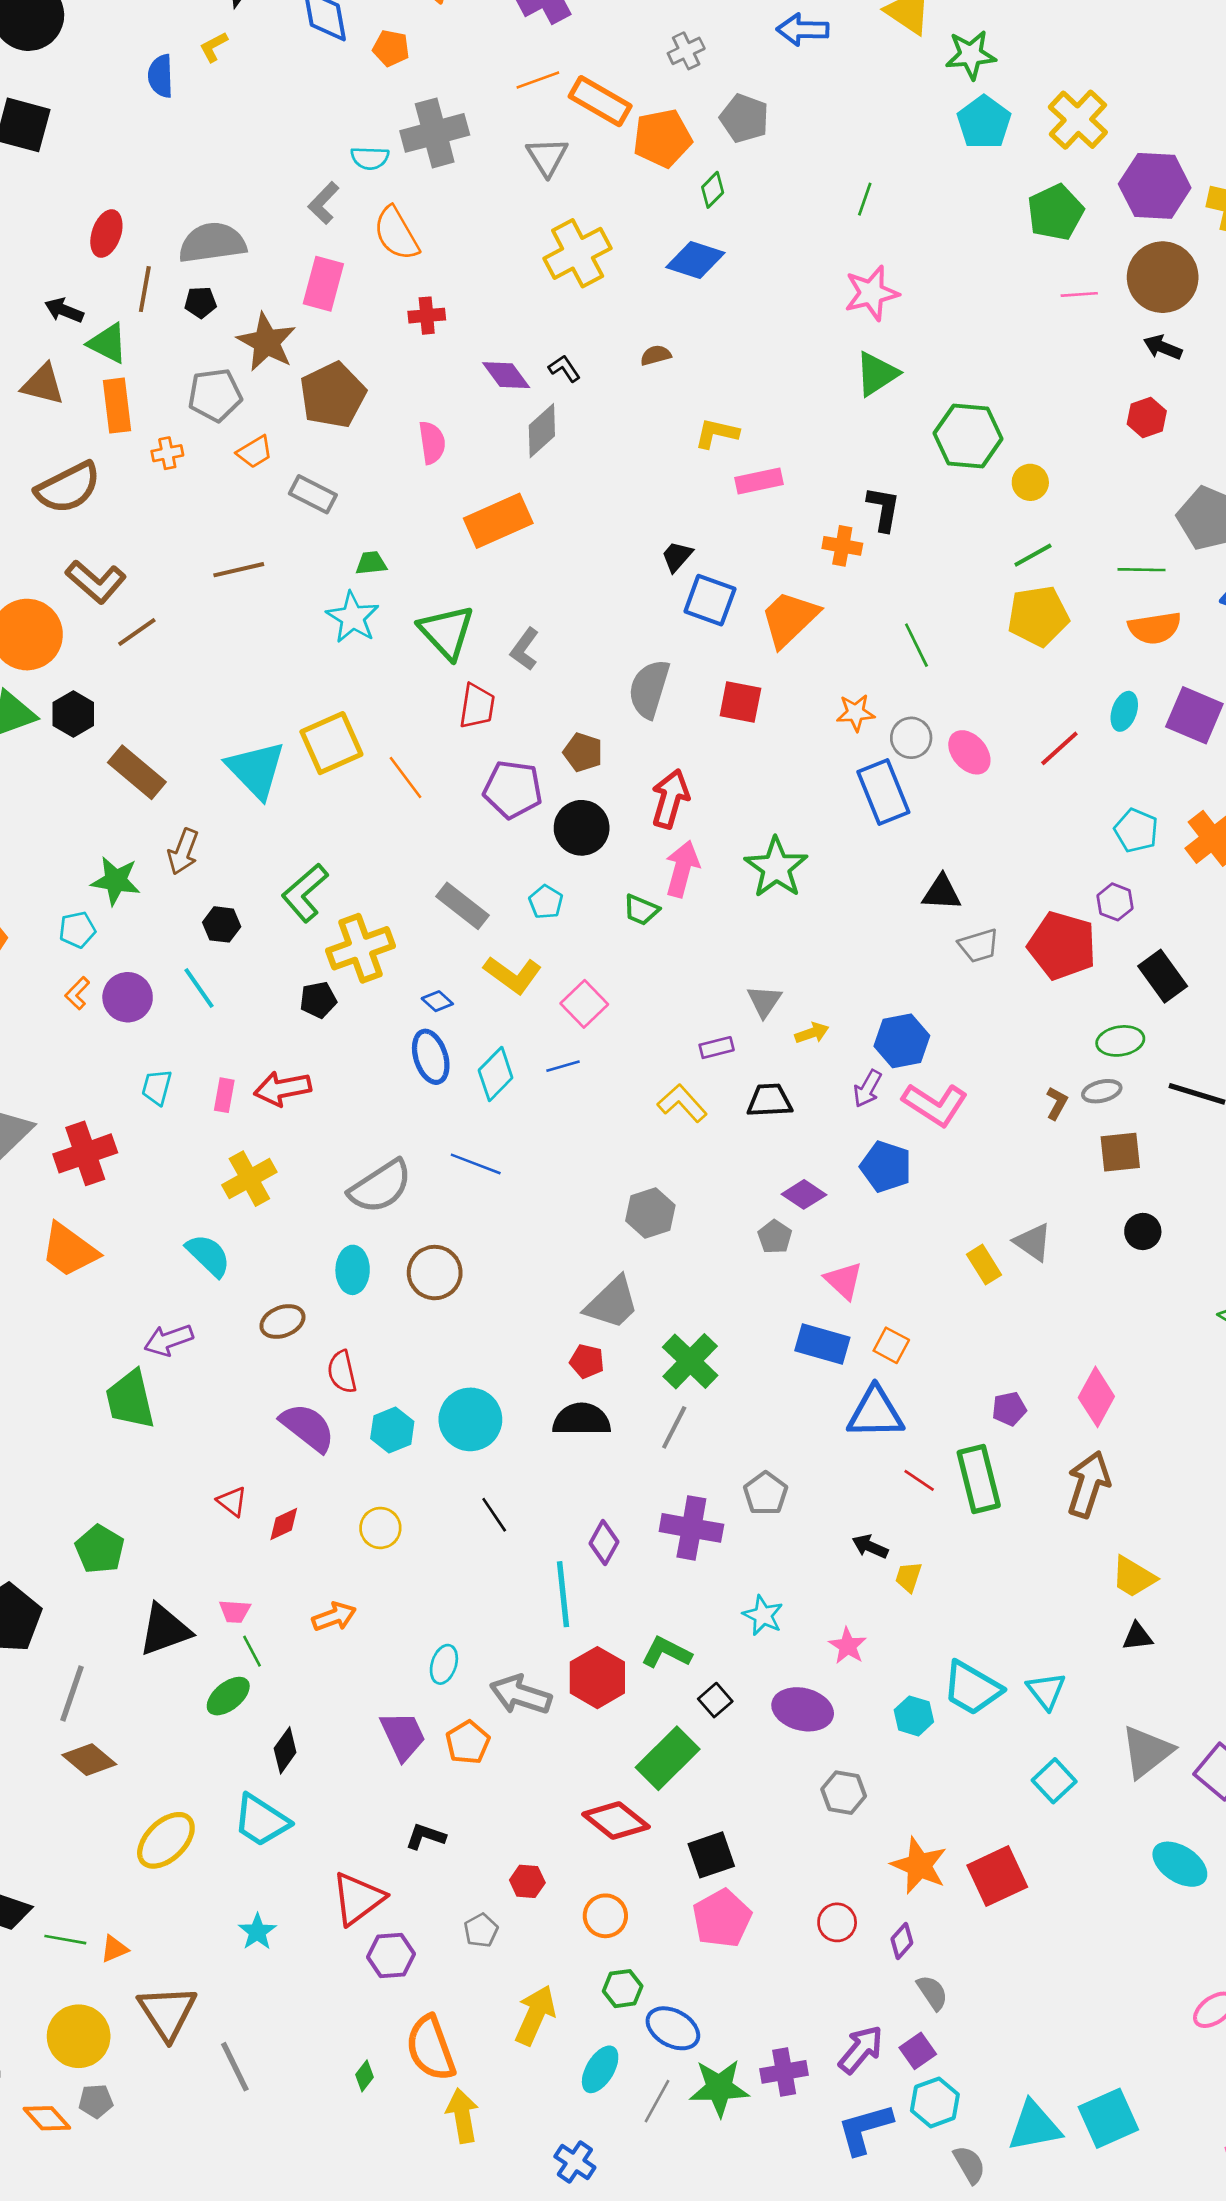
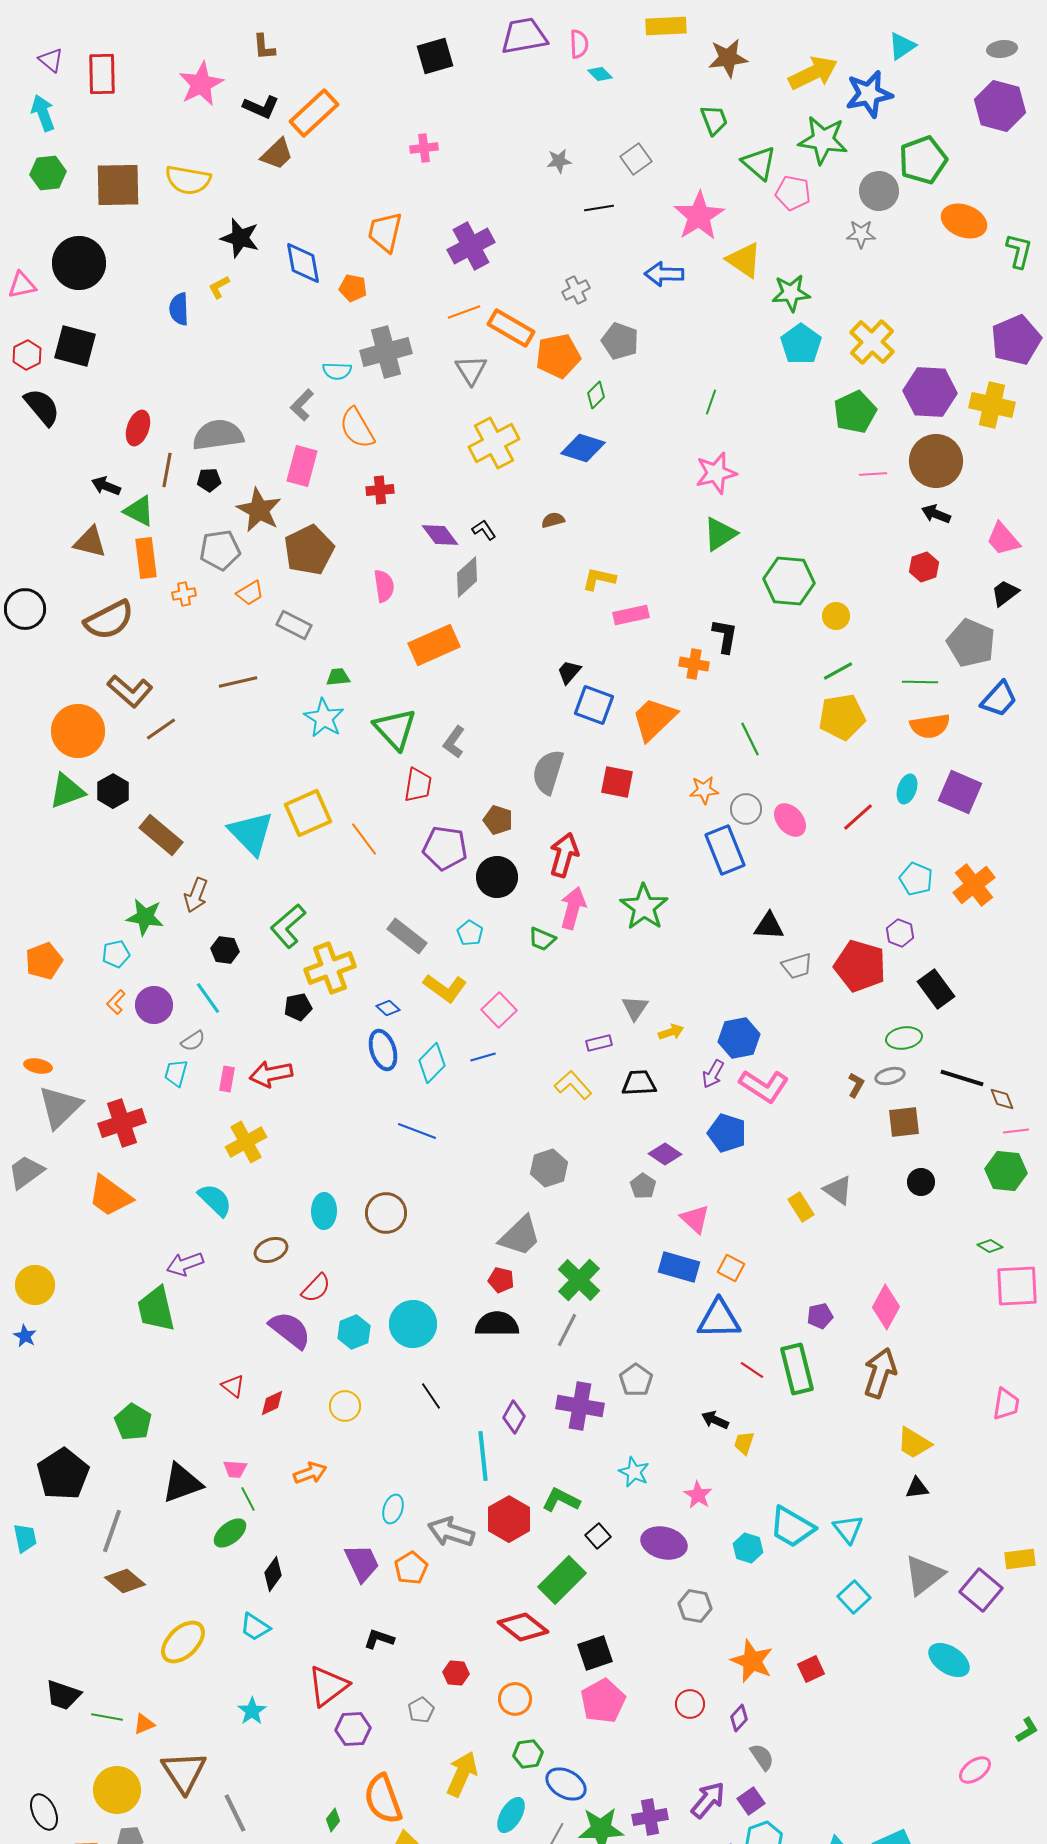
gray semicircle: (380, 1186) -> (193, 1041), moved, size x0.5
red semicircle: (342, 1372) -> (316, 1288), turned -124
cyan trapezoid: (261, 1820) -> (255, 1627), size x0.7
red square: (997, 1876) -> (811, 1669), size x0.6

